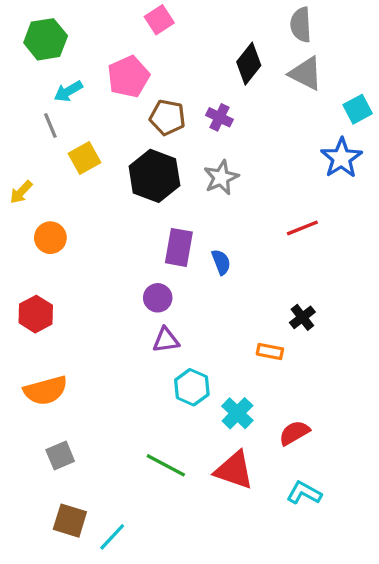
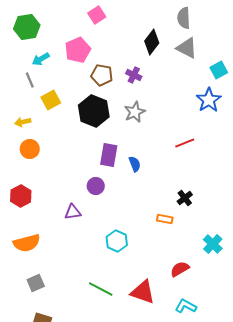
yellow arrow: (21, 192) -> (23, 122), moved, turned 35
purple triangle: (166, 340) -> (73, 212), moved
cyan cross: (237, 413) -> (213, 244), moved

